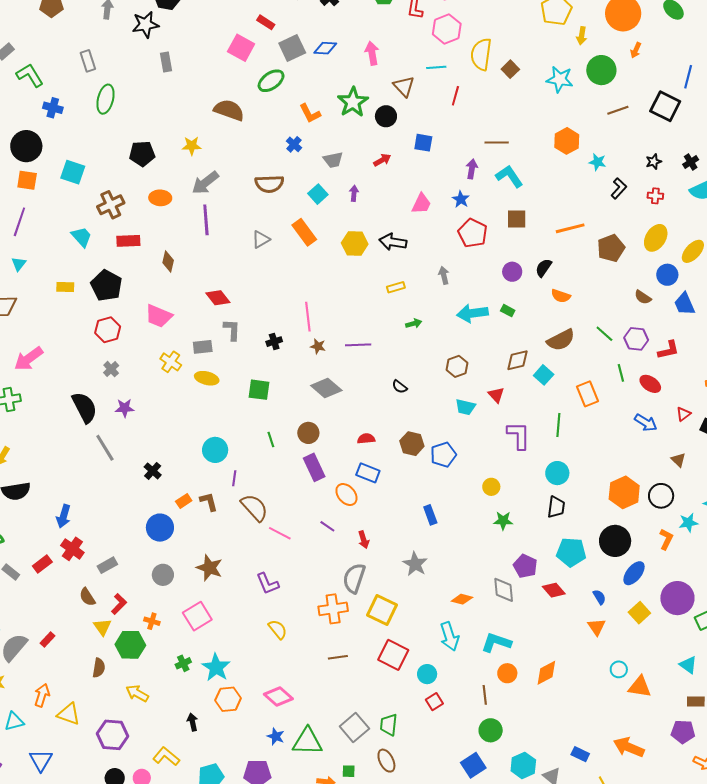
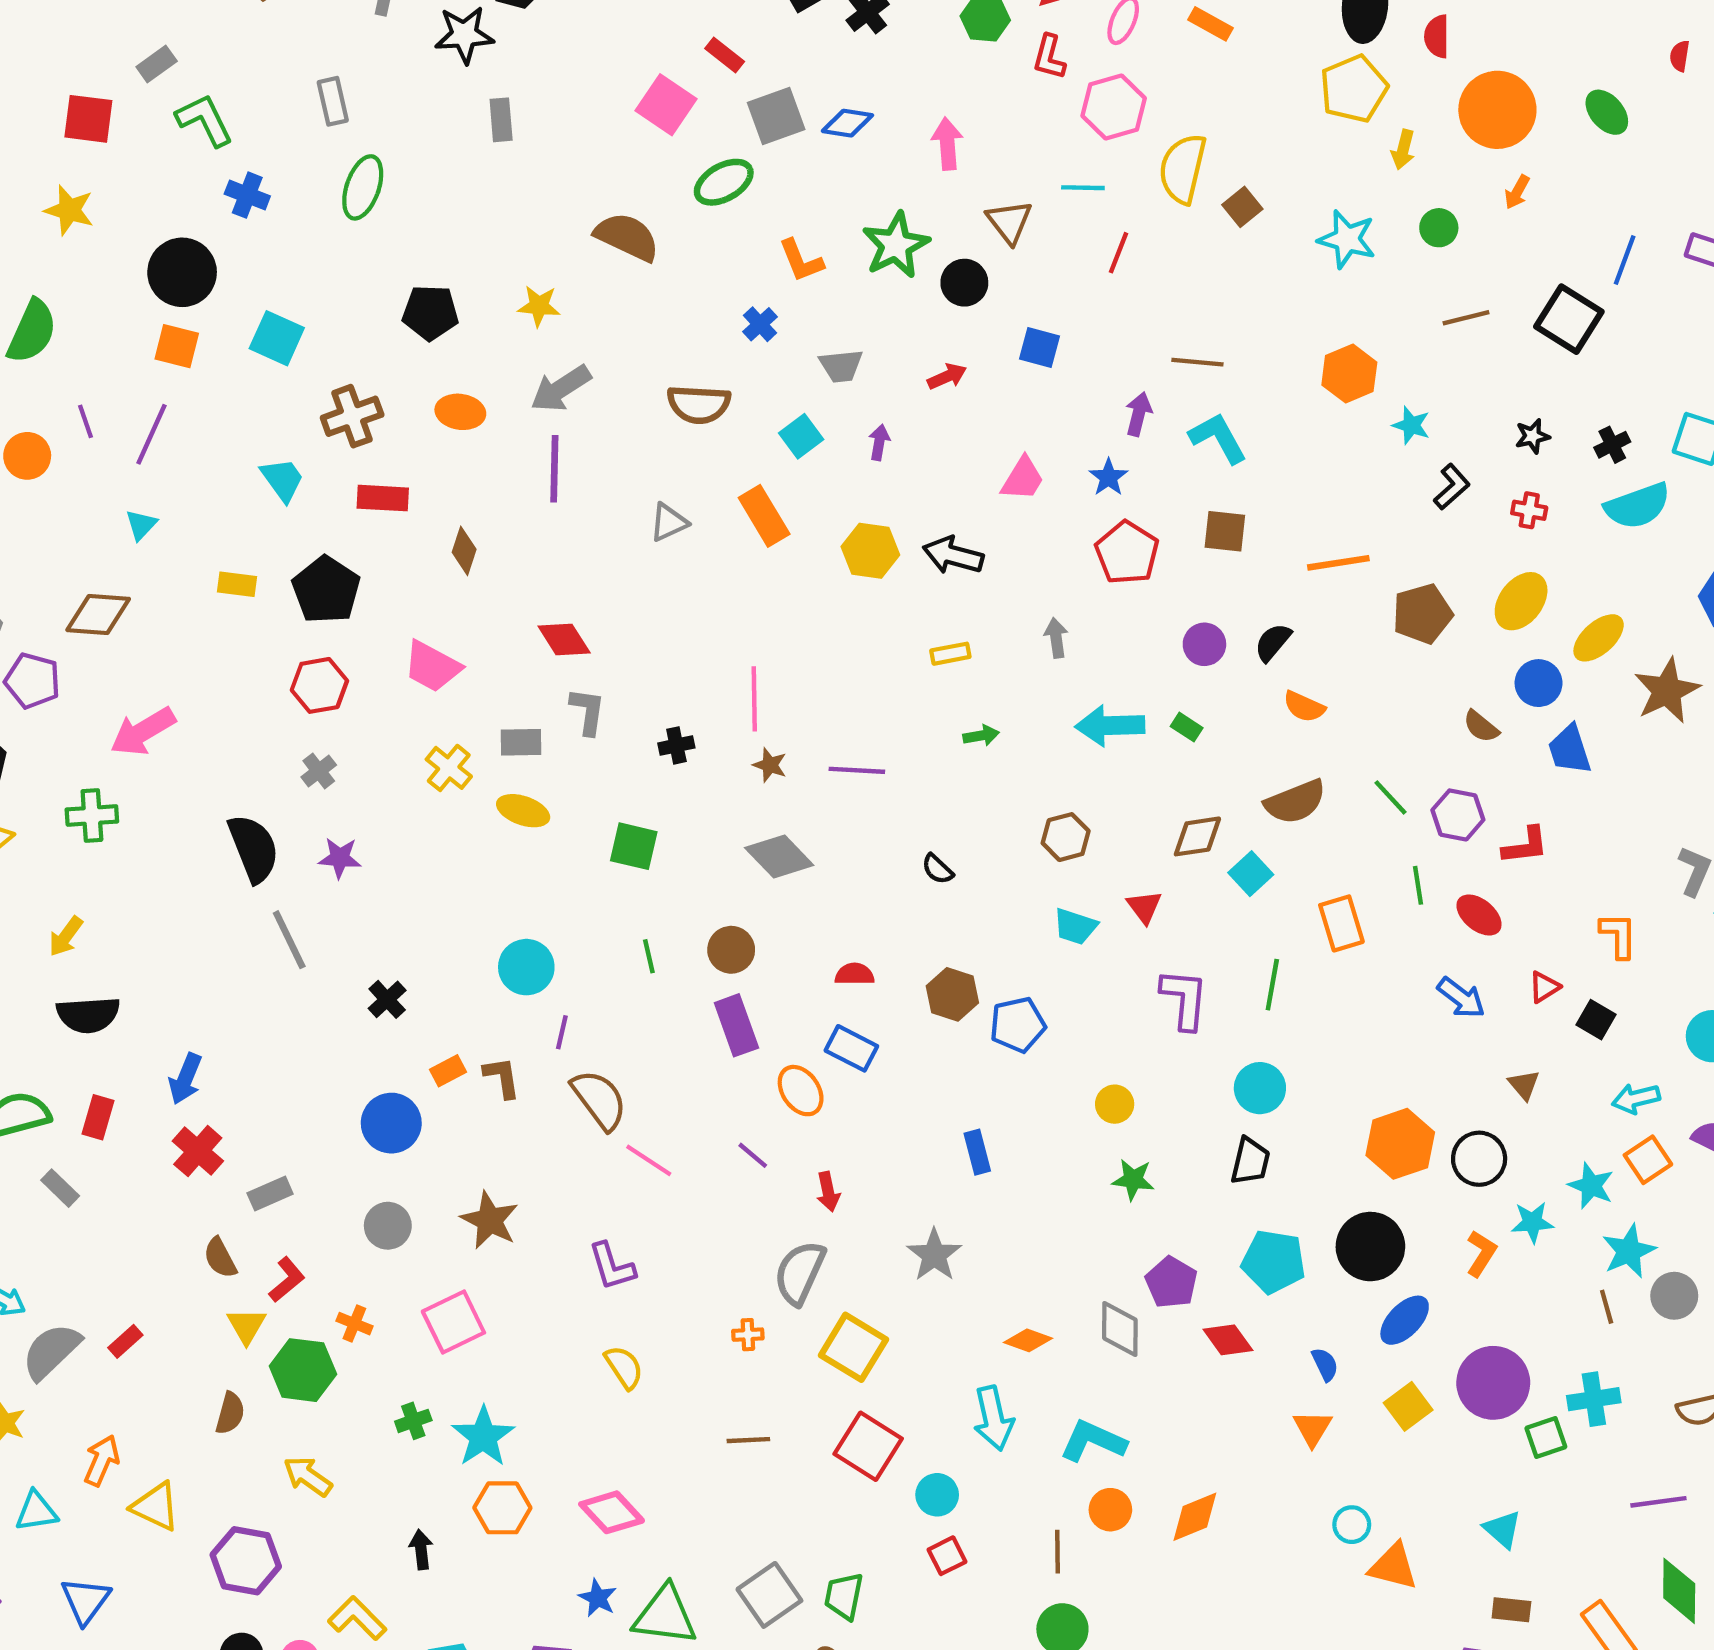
green circle: (601, 70) -> (1439, 228), size x0.6
red rectangle: (42, 564) -> (98, 1117), moved, turned -42
orange cross: (333, 609) -> (748, 1335), size x0.5

